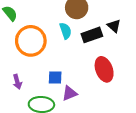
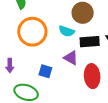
cyan semicircle: (66, 31) -> (67, 31), turned 112
purple triangle: (70, 93) -> (71, 58), moved, turned 35

